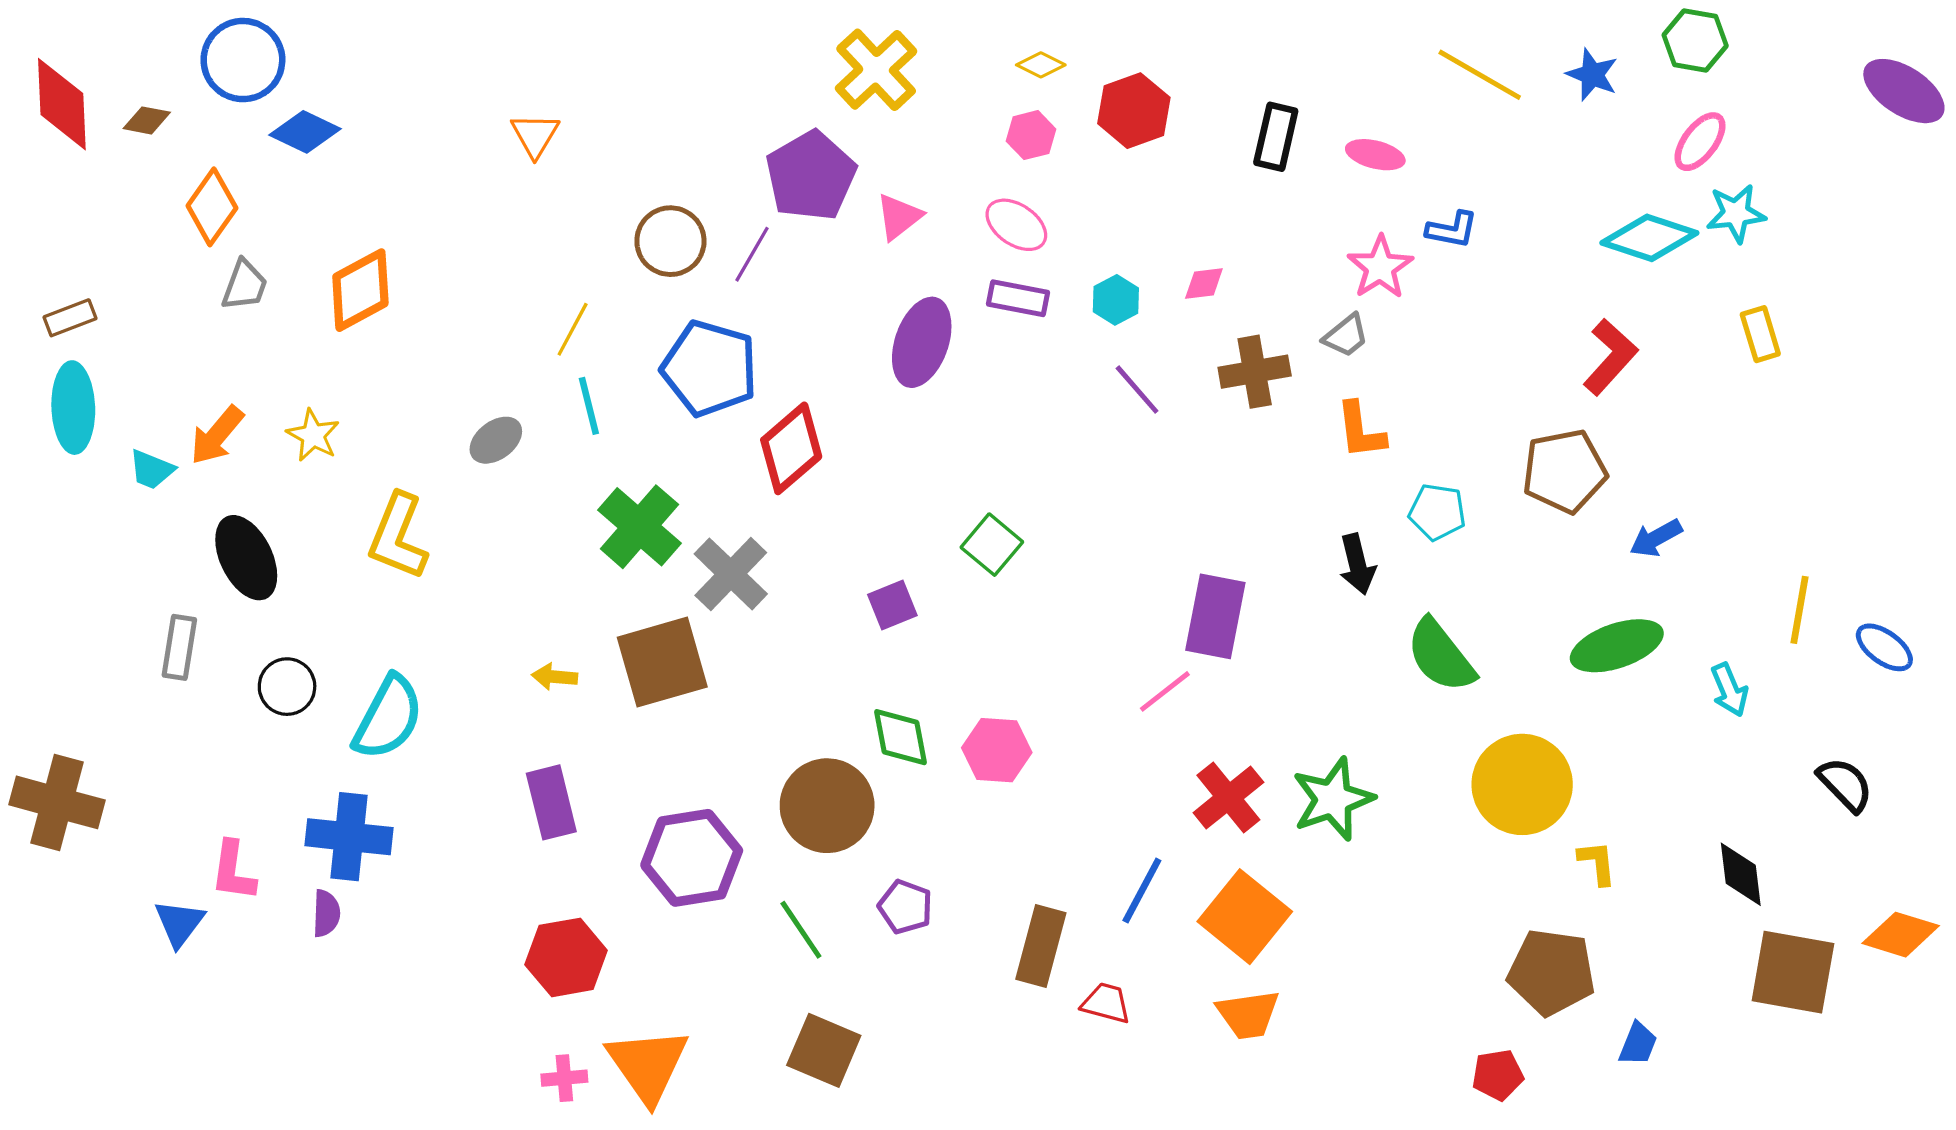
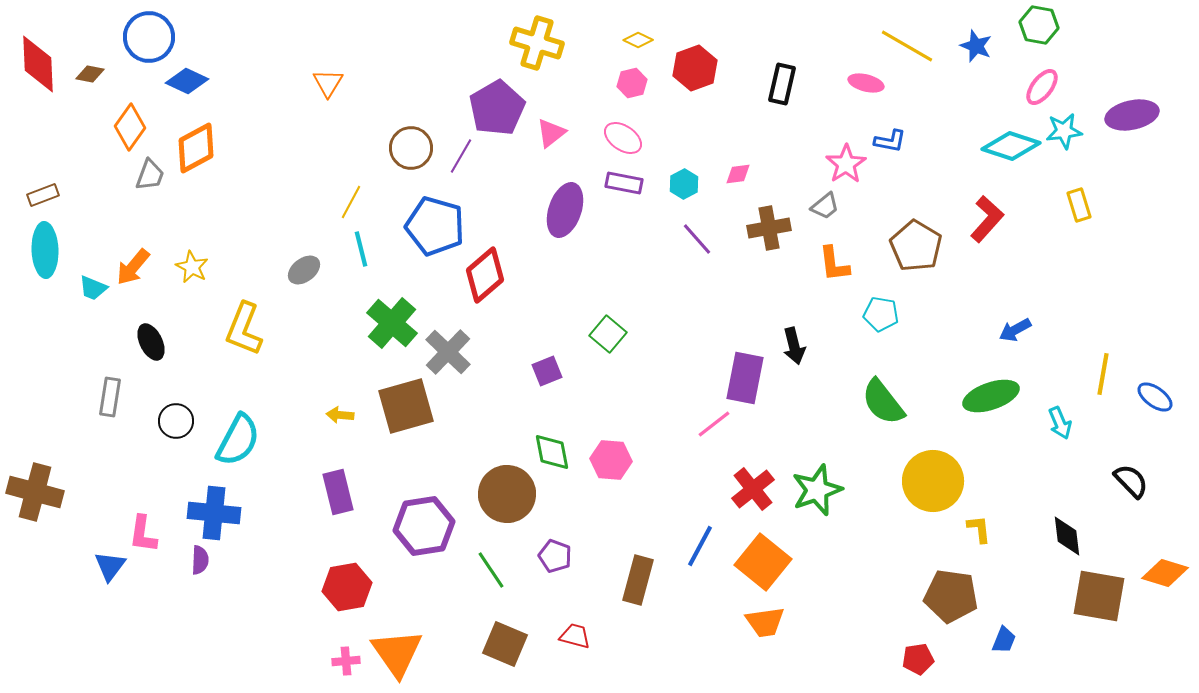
yellow cross: (876, 70) -> (537, 43), turned -30
purple ellipse: (1904, 91) -> (1132, 115), moved, turned -45
pink ellipse: (1375, 155) -> (866, 83), moved
orange diamond: (360, 290) -> (196, 148), moved
brown pentagon: (1565, 471) -> (916, 246), moved, turned -30
black ellipse: (246, 558) -> (151, 342), size x0.7
black arrow: (1357, 564) -> (794, 346), moved
red trapezoid: (1106, 1003) -> (575, 636), moved

